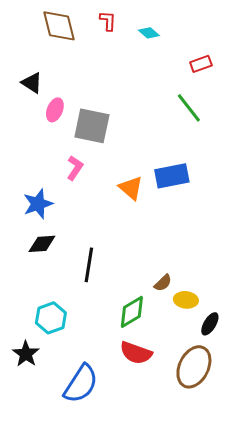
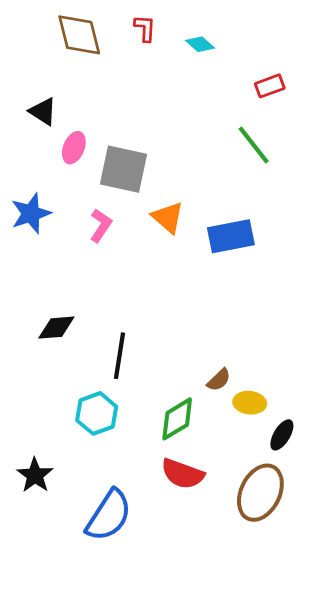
orange triangle: (131, 188) -> (168, 217), moved
blue star: (38, 204) -> (31, 213), moved
cyan hexagon: (51, 318) -> (97, 413), moved

